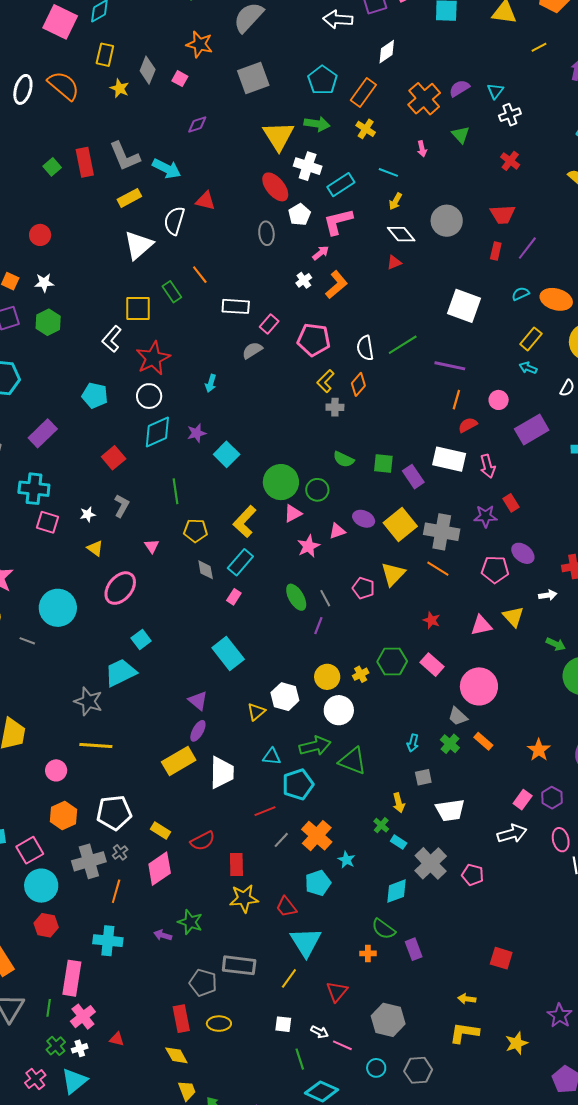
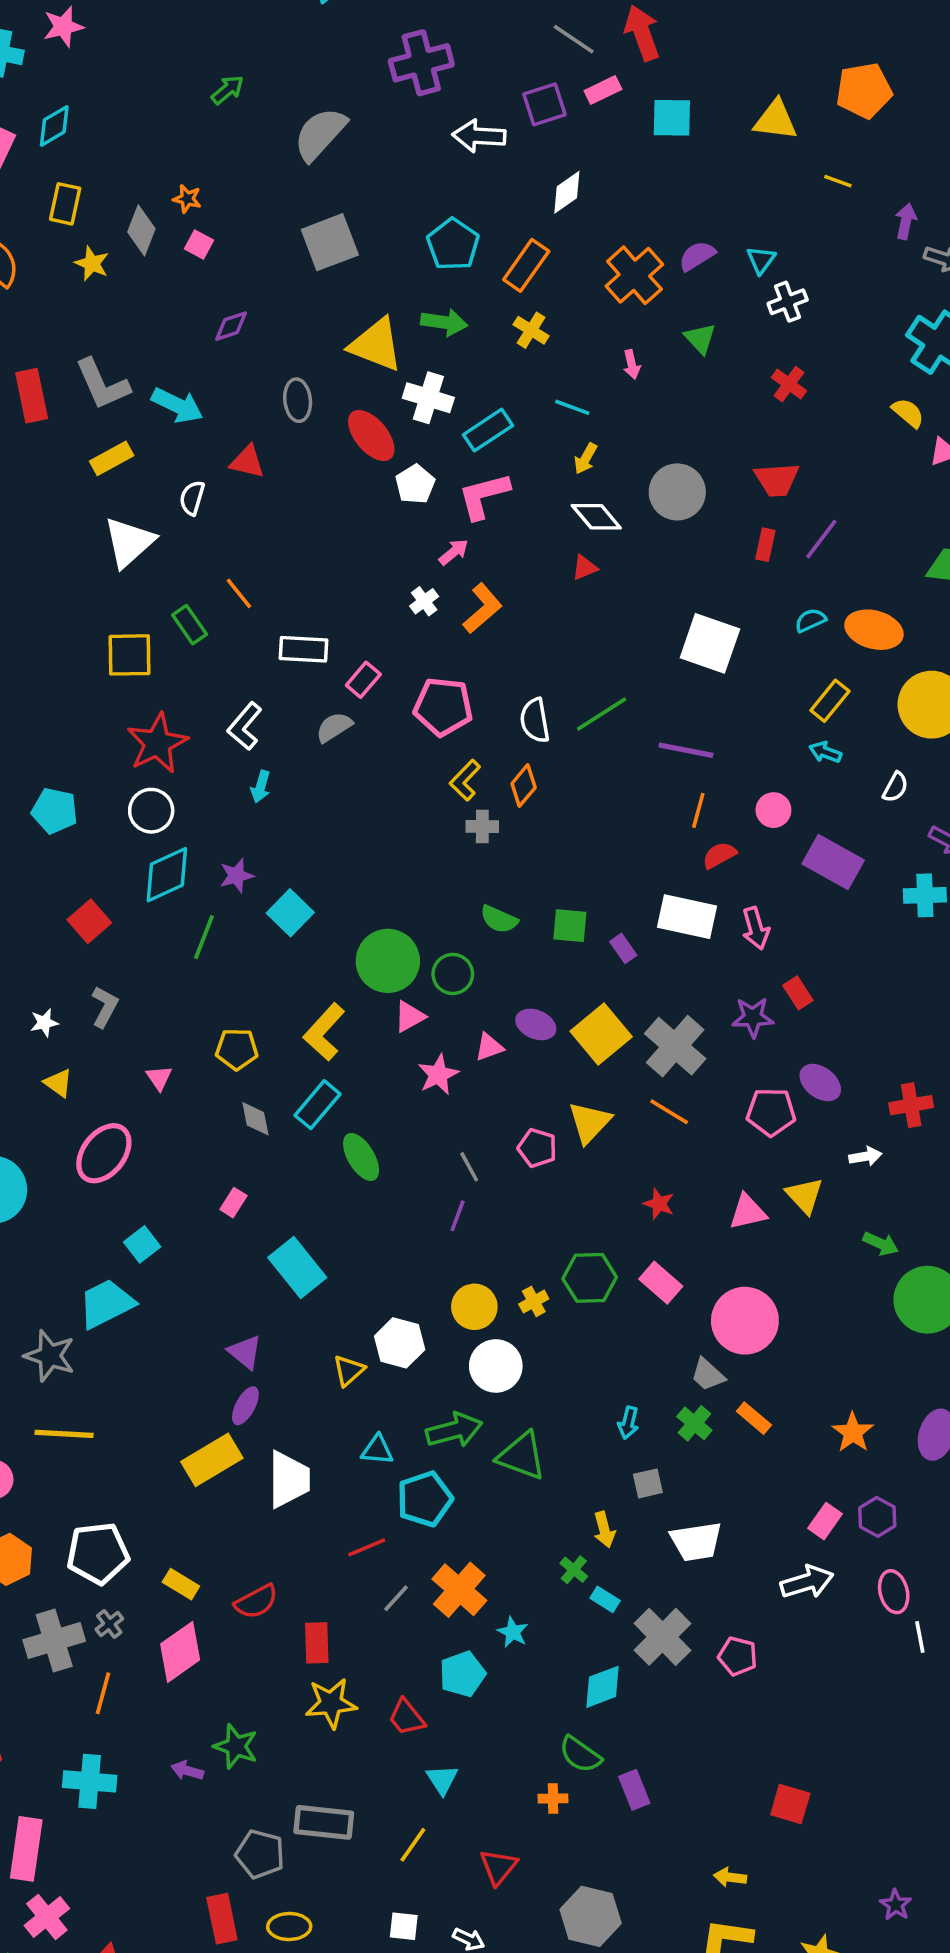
orange star: (200, 44) -> (187, 199), moved, size x0.6
yellow line: (539, 47) -> (838, 181), turned 49
yellow triangle: (279, 136) -> (376, 345), turned -36
white semicircle: (174, 221) -> (192, 498), size x0.7
gray ellipse: (266, 233) -> (298, 400), moved
white L-shape: (112, 339) -> (245, 726), moved
purple rectangle: (532, 430) -> (833, 862), turned 60
purple rectangle: (413, 477) -> (623, 948), size x0.7
green line: (175, 491) -> (204, 937), moved, turned 30
gray cross: (442, 532) -> (675, 1046), turned 32
pink rectangle: (234, 597) -> (233, 1203), moved
green ellipse: (296, 597) -> (361, 1157), moved
cyan triangle: (306, 942) -> (442, 1779), size x0.6
purple star: (560, 1016) -> (896, 1905), size x0.7

